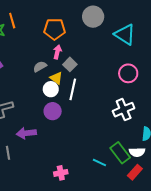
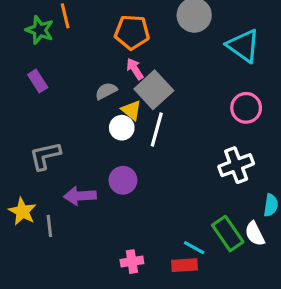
pink arrow: (57, 52) -> (135, 69), turned -48
gray square: (70, 64) -> (154, 90), size x1.6
purple circle: (53, 111) -> (123, 180), moved
white semicircle: (137, 152) -> (255, 234), turned 63
red rectangle: (135, 172) -> (184, 265), moved, turned 42

